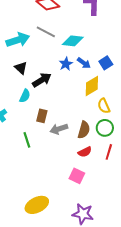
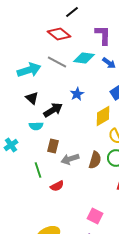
cyan diamond: (73, 41) -> (84, 58), moved
blue arrow: (84, 63) -> (109, 63), moved
cyan semicircle: (25, 96) -> (36, 126), turned 64
red semicircle: (85, 152) -> (57, 186), moved
pink square: (77, 176) -> (95, 216), moved

